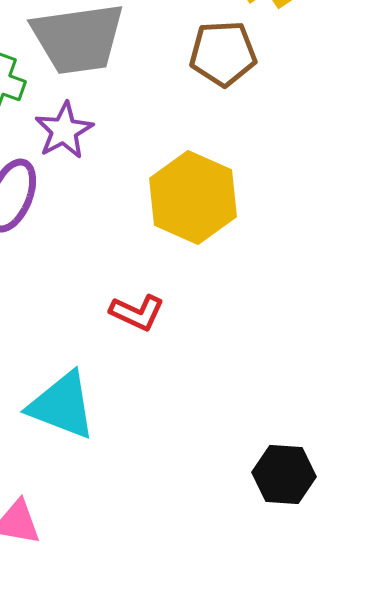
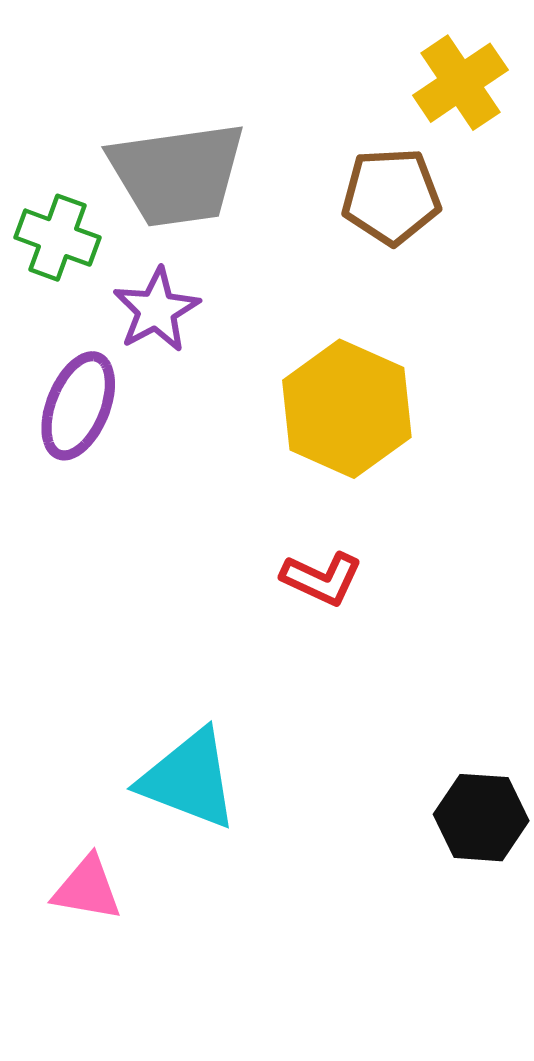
red L-shape: (137, 312) -> (322, 579), moved
cyan triangle: (62, 405) -> (189, 779), moved

